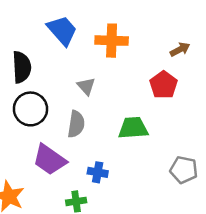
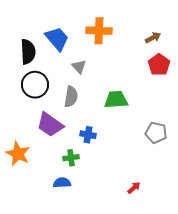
blue trapezoid: (62, 30) -> (57, 39), moved
red pentagon: (164, 85) -> (159, 65), moved

